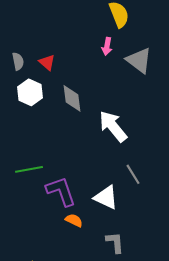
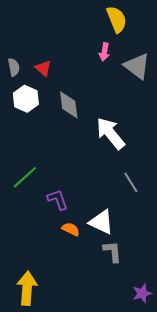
green line: (29, 169) -> (25, 177), turned -32
purple L-shape: (61, 191) -> (58, 200), size x0.7
white triangle: (106, 197) -> (101, 222), moved

